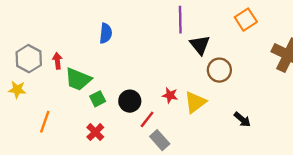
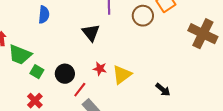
black triangle: (200, 45) -> (91, 33), moved
brown circle: (219, 70) -> (143, 16), moved
green square: (98, 99) -> (37, 72), turned -32

